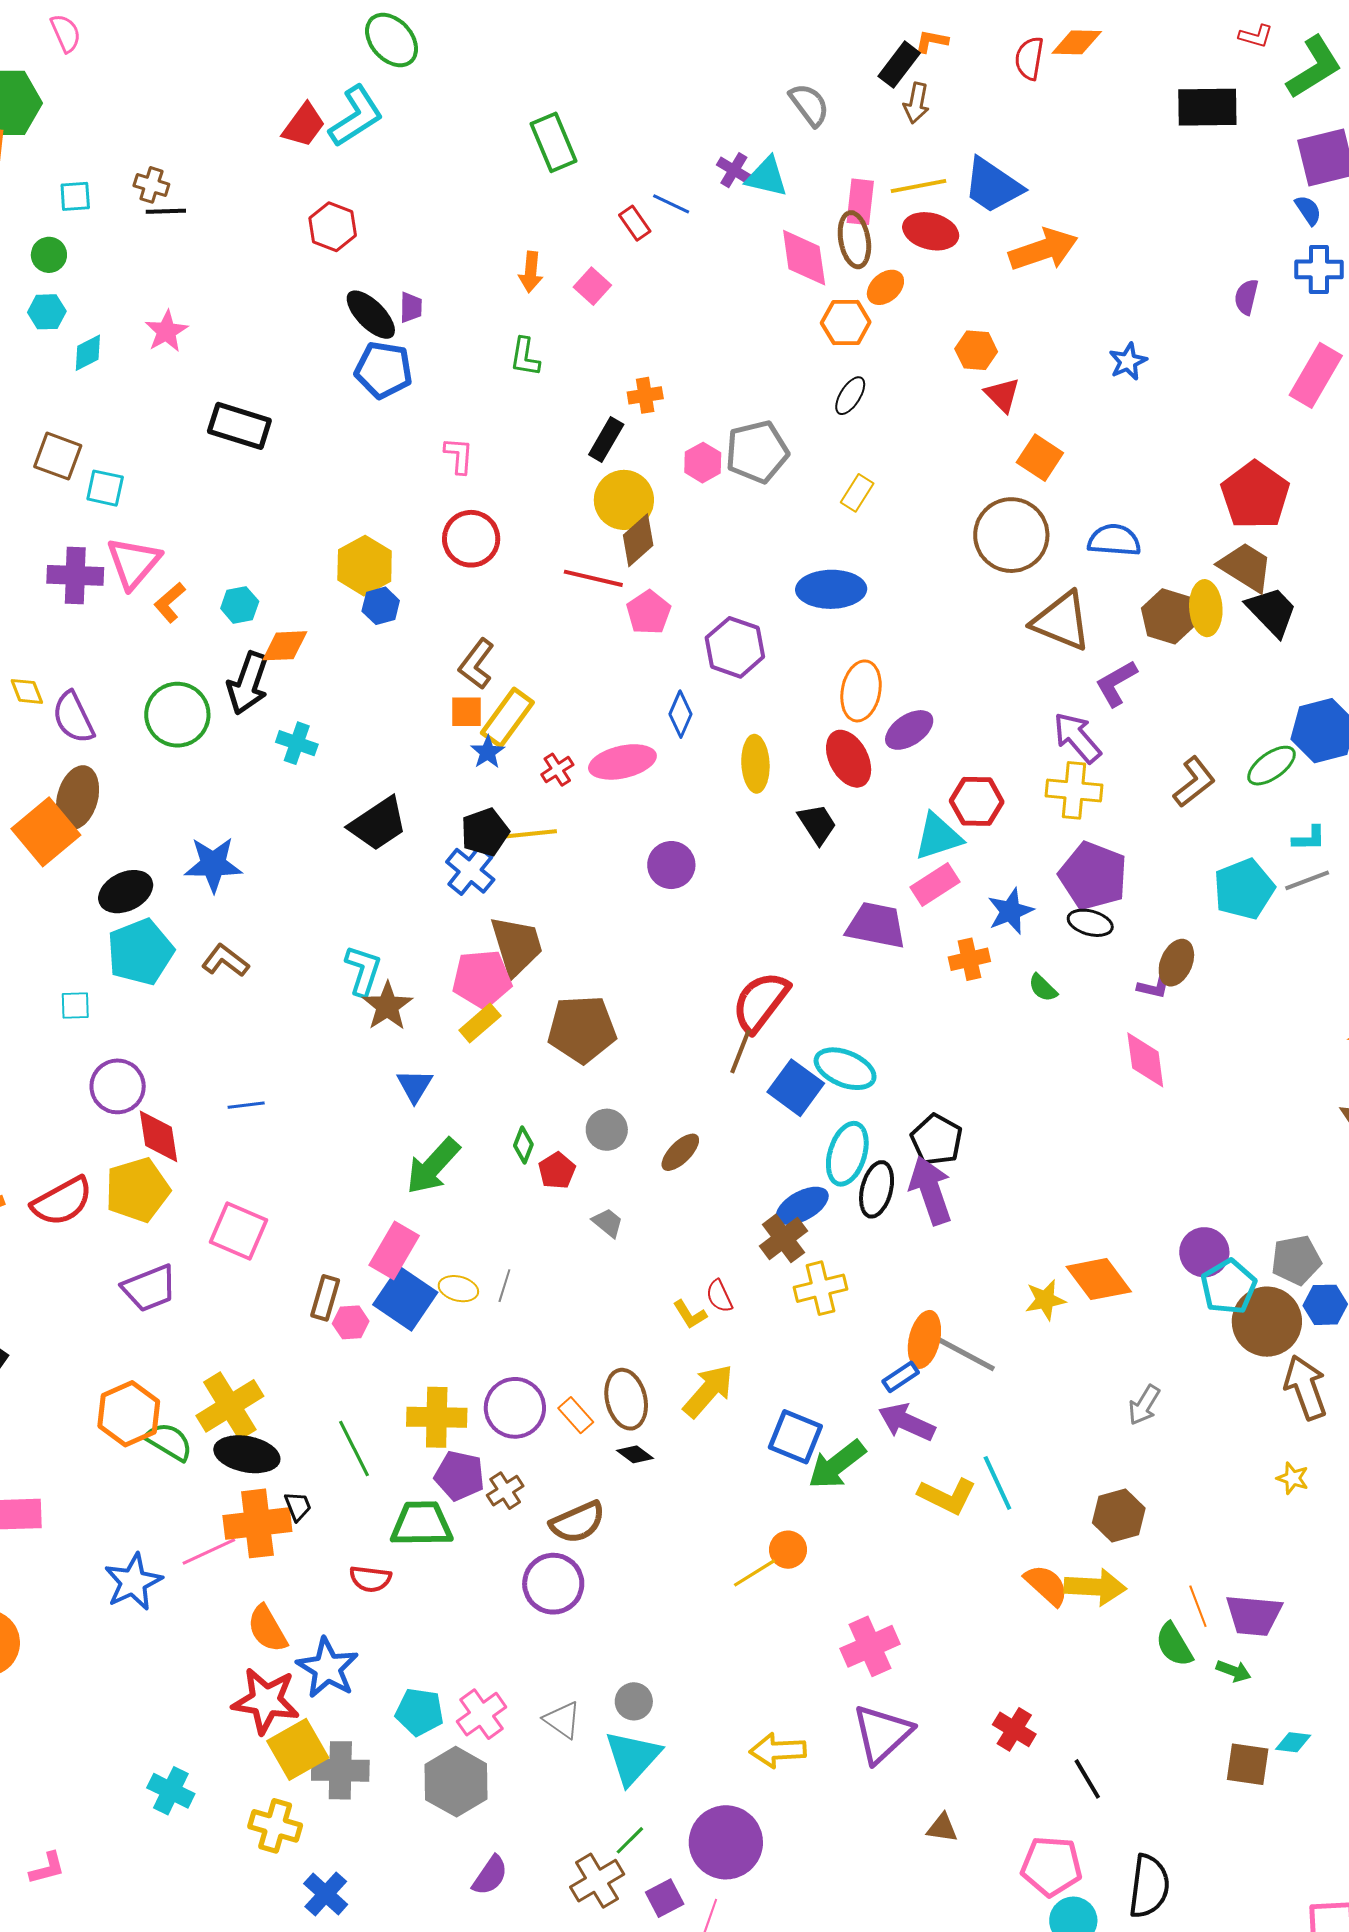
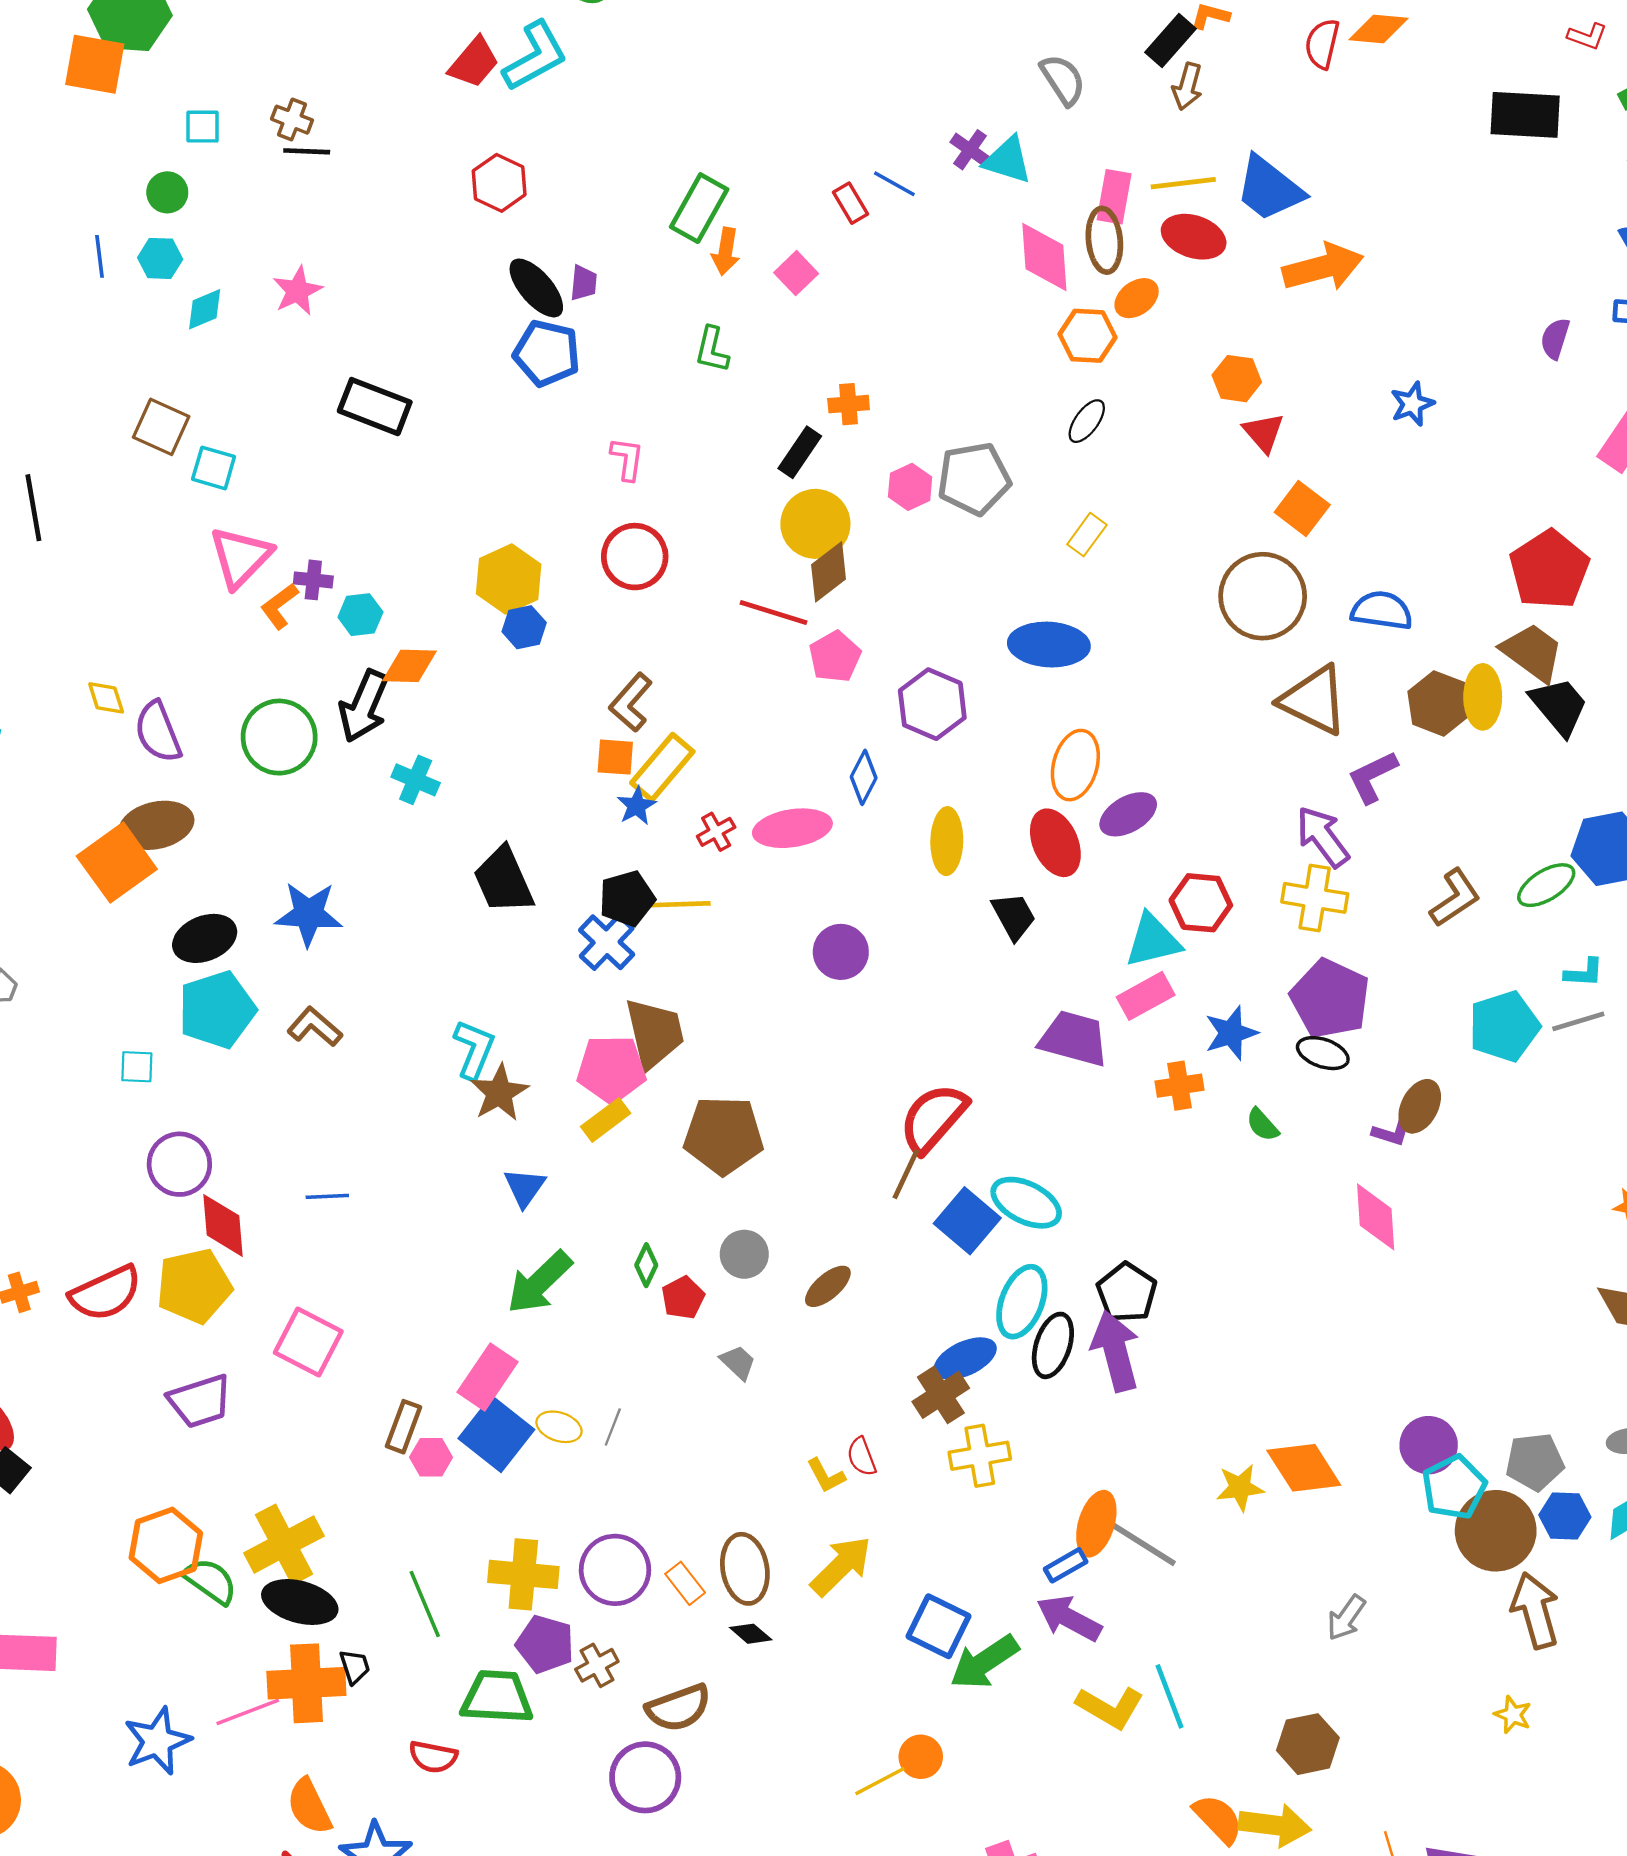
green rectangle: (553, 142) -> (699, 208), moved, turned 48
purple cross: (75, 575) -> (313, 580), moved, size x0.6
brown ellipse: (78, 798) -> (156, 825), turned 58
black trapezoid: (378, 824) -> (503, 880), turned 96

